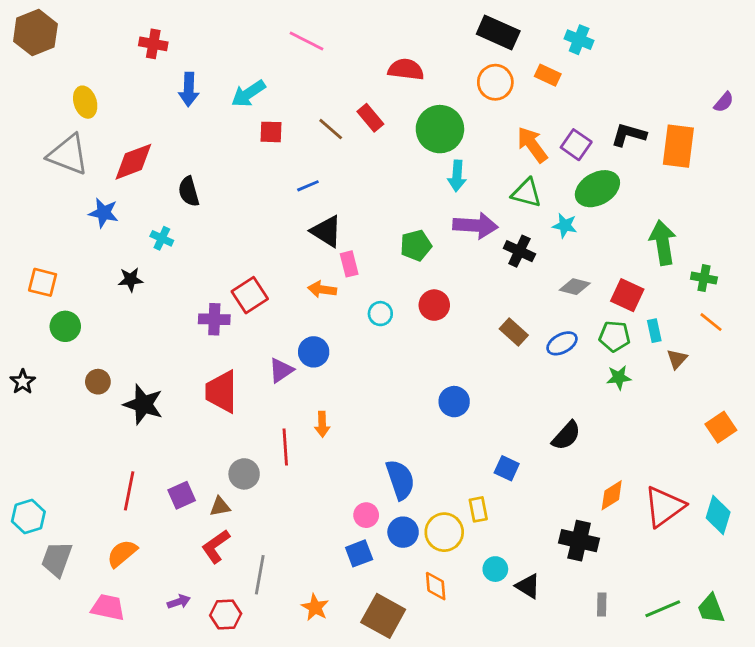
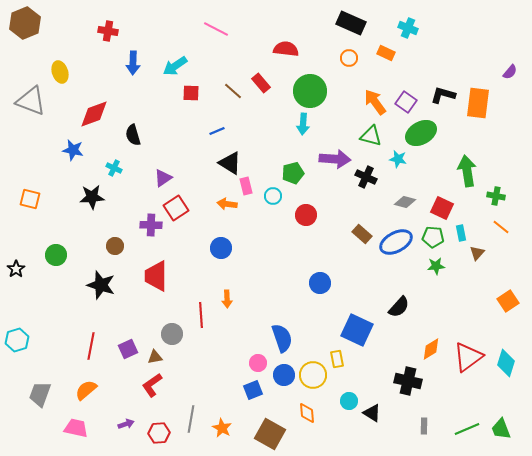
orange circle: (495, 82) -> (349, 58), size x0.7
gray triangle: (68, 155) -> (31, 101), moved
cyan arrow: (457, 176) -> (303, 124), moved
black star: (131, 280) -> (92, 197), size x1.4
cyan circle: (380, 314) -> (273, 196), moved
green circle: (65, 326) -> (56, 255), moved
blue ellipse: (562, 343) -> (396, 242), size x1.5
purple triangle: (281, 370) -> (163, 178), moved
brown circle: (98, 382) -> (115, 246), moved
blue square: (507, 468) -> (357, 330), size x1.8
cyan hexagon: (28, 517) -> (17, 340), moved
gray line: (260, 575) -> (191, 419), moved

